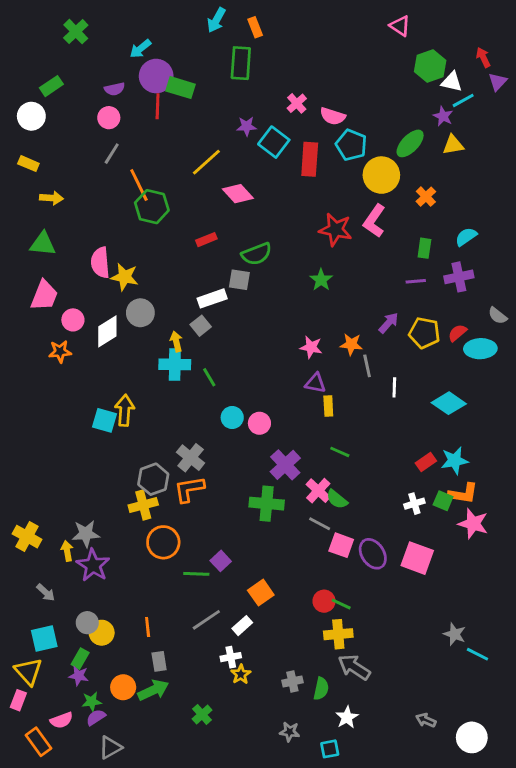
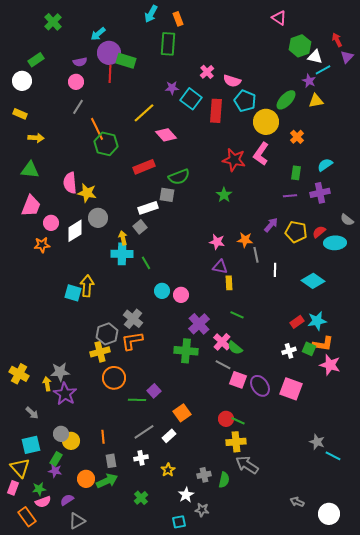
red rectangle: (206, 240) -> (144, 167), size x1.5
white cross: (231, 657) -> (141, 458), moved
green star: (92, 702) -> (39, 489), moved
white star: (347, 717) -> (186, 495), moved
cyan square: (330, 749) -> (179, 522), moved

